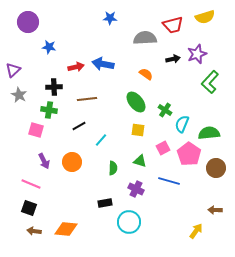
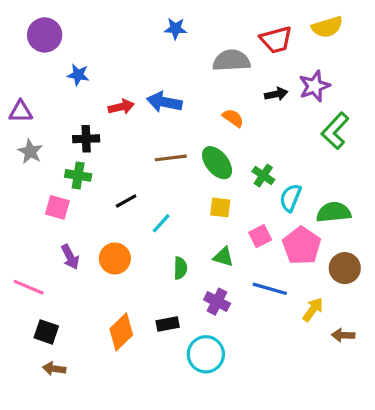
purple triangle: (13, 70) -> (21, 112), turned 42
brown line: (87, 99) -> (171, 158), moved
pink line: (31, 184) -> (29, 287), moved
orange diamond: (66, 229) -> (121, 332), moved, turned -50
yellow arrow: (196, 231) -> (313, 310), moved

